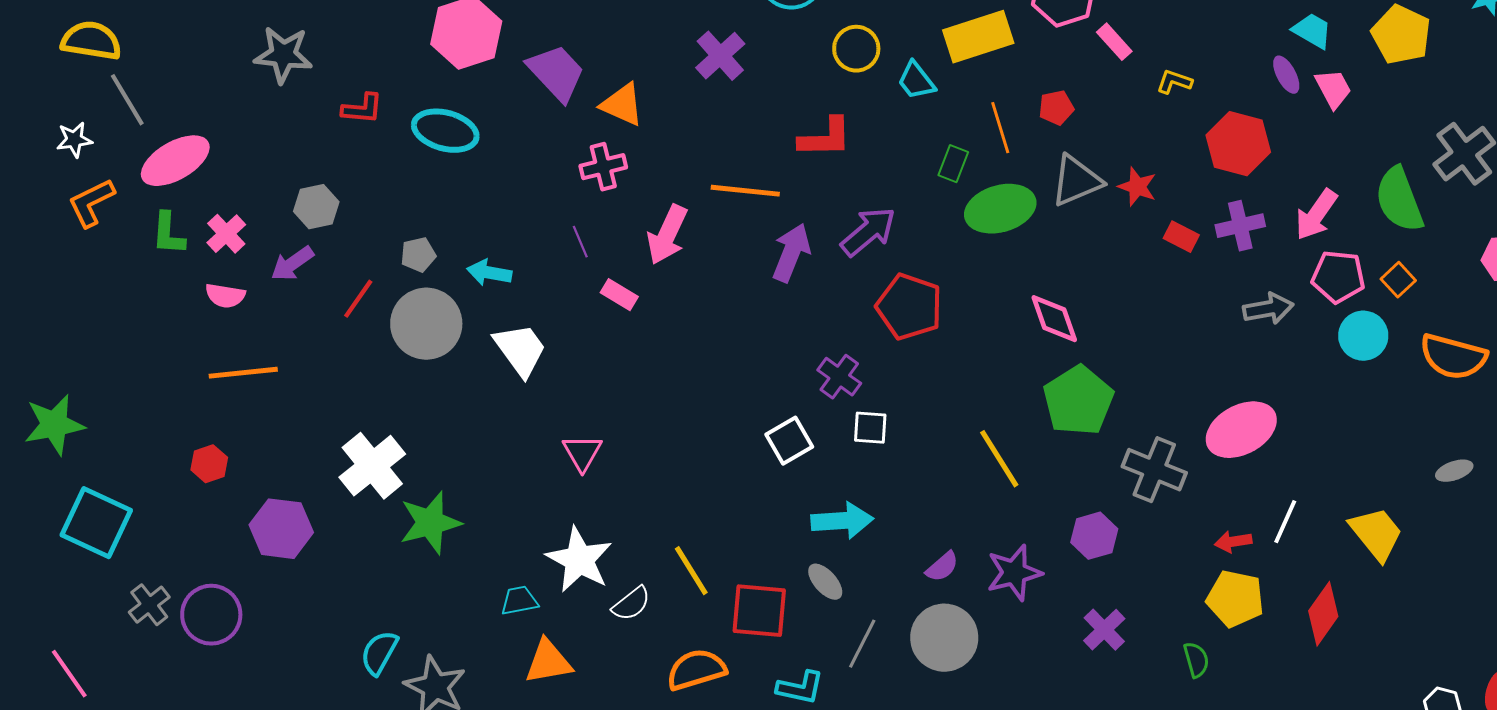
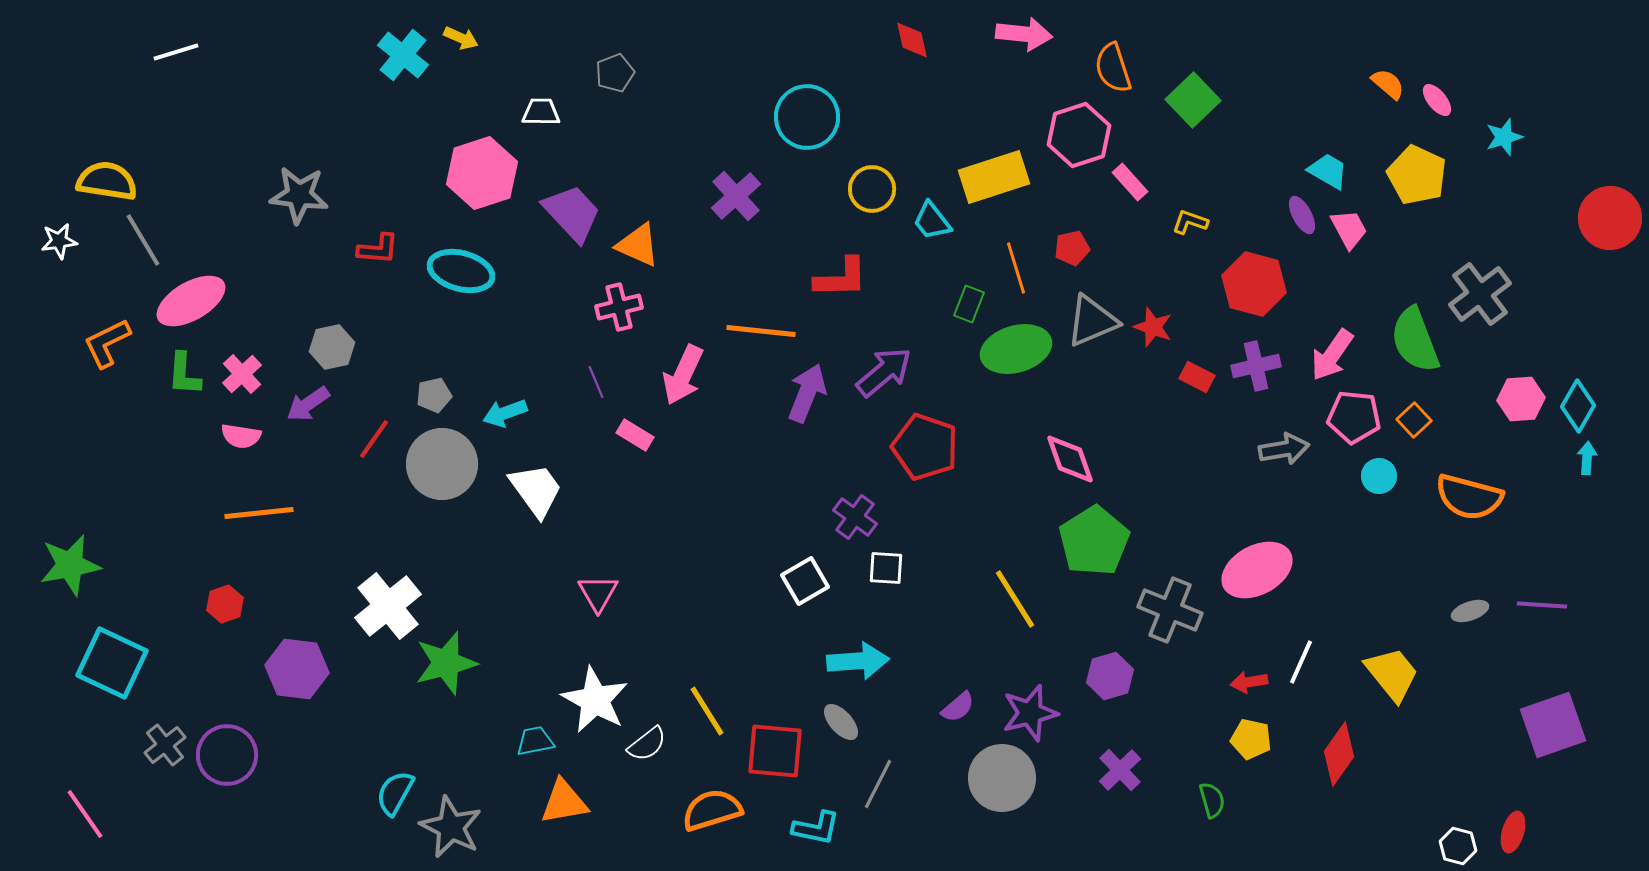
white star: (74, 140) -> (59, 241), moved
cyan arrow: (489, 273) -> (505, 413), turned -30
cyan circle: (1363, 336) -> (1379, 476), size x0.7
yellow pentagon: (1235, 599) -> (1251, 739), size x0.7
gray circle: (944, 638) -> (1002, 778), moved

